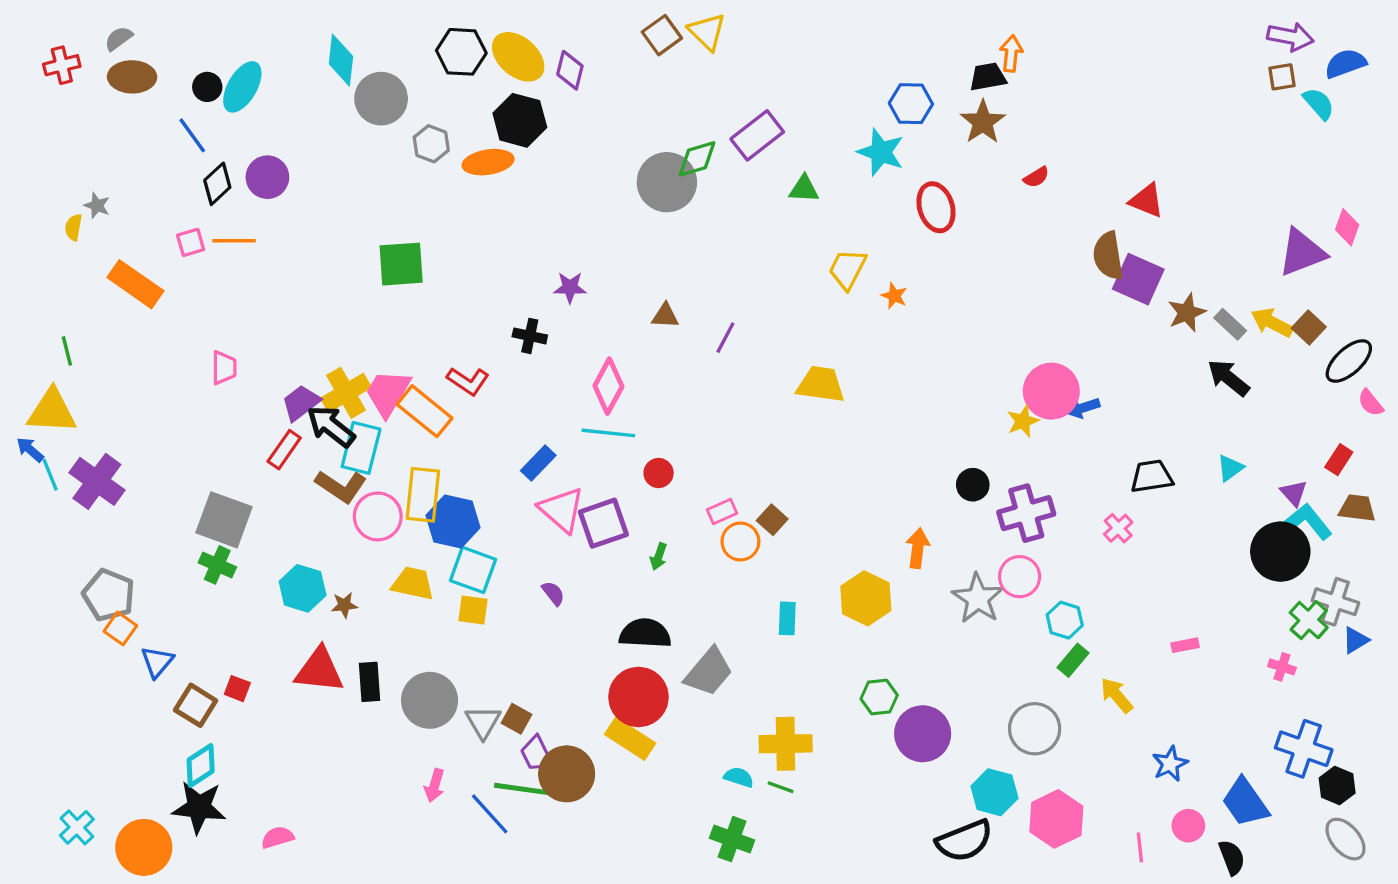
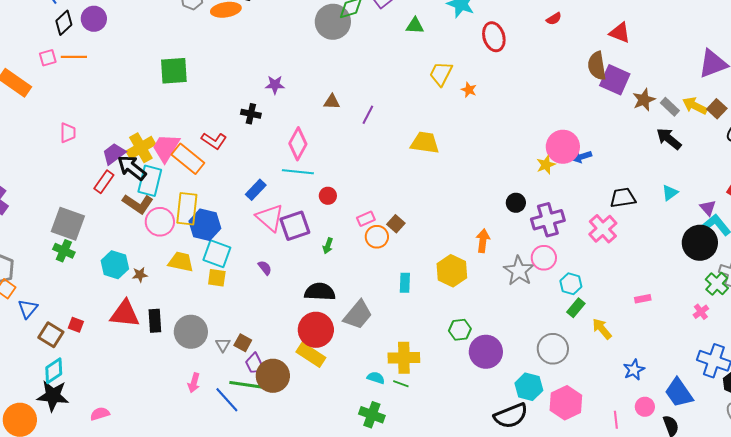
pink cross: (1118, 528) -> (603, 229), size x1.6
pink cross: (1282, 667) -> (701, 312), turned 35
gray triangle: (483, 722) -> (223, 345), size x0.7

